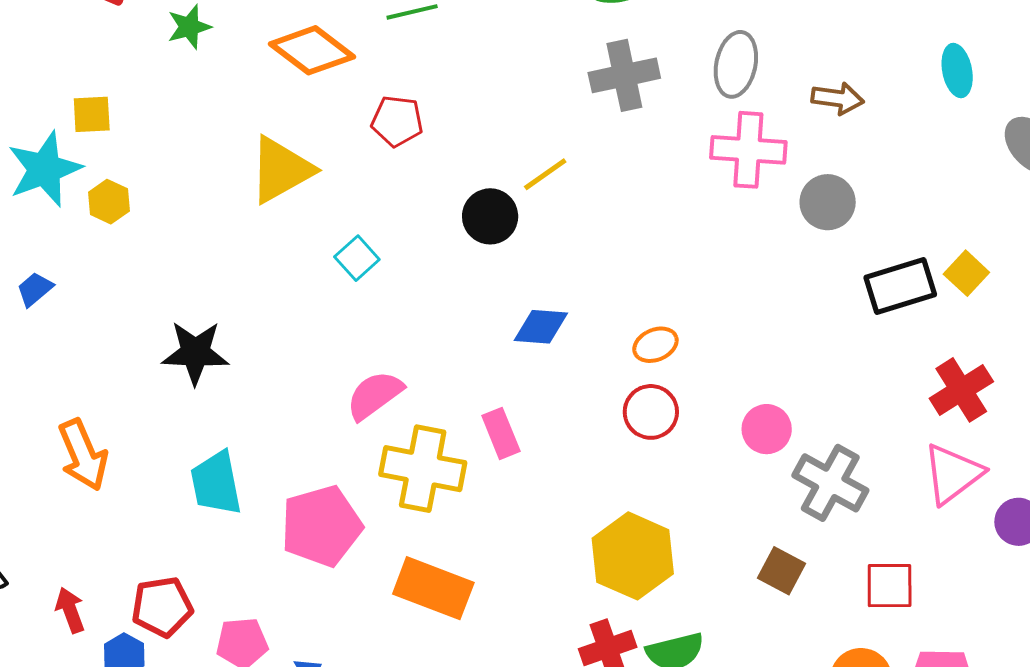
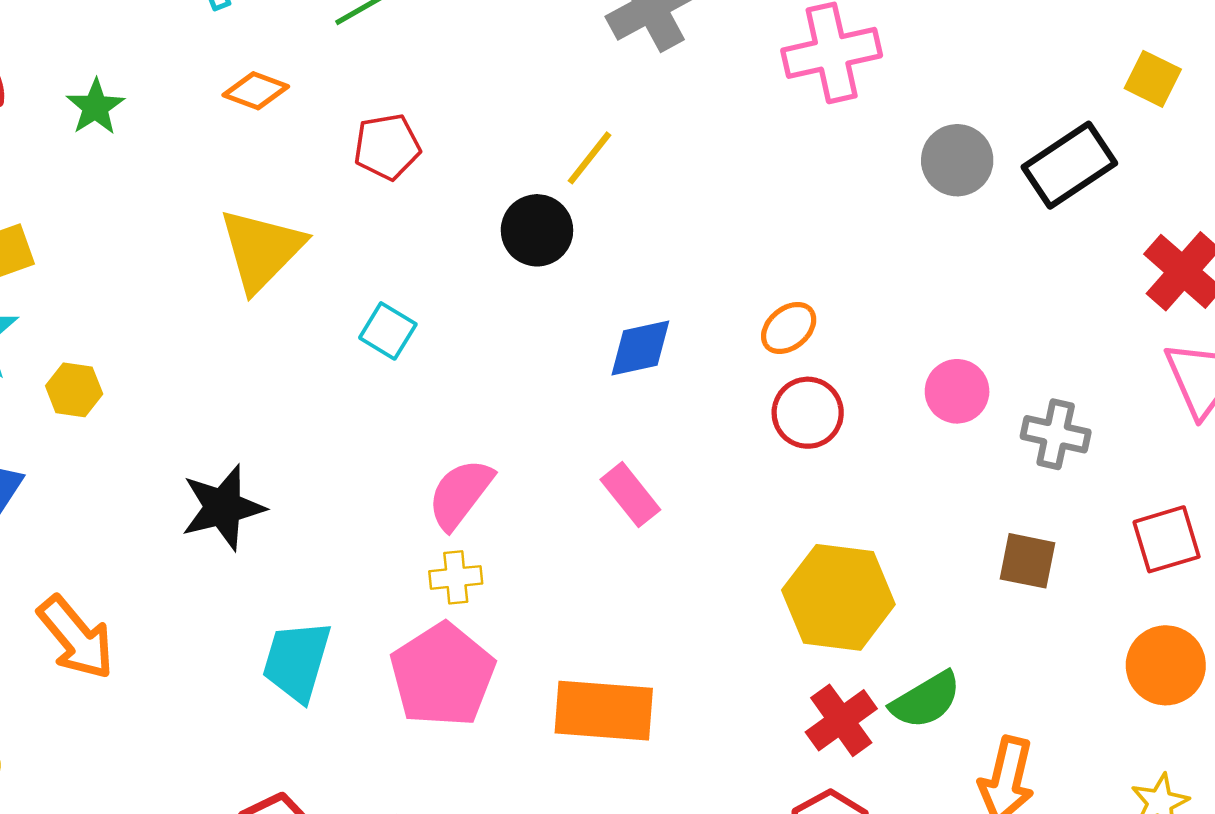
orange diamond: (312, 50) -> (256, 91), size x0.6
yellow hexagon: (109, 202) -> (74, 390), moved
gray circle: (828, 202) -> (957, 160), moved
yellow square: (966, 273) -> (1153, 79), moved
orange arrow: (83, 455) -> (76, 638), moved
yellow cross: (423, 469) -> (456, 577), moved, size x0.5
cyan trapezoid: (216, 483) -> (297, 661), turned 44
gray cross: (830, 483) -> (1056, 434), size x0.7

